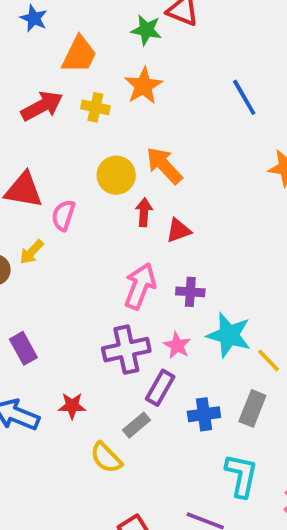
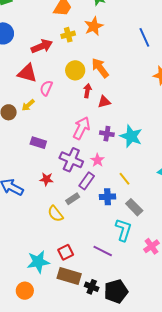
red arrow: (42, 106) -> (42, 46), moved
yellow cross: (95, 107) -> (68, 35), turned -32
cyan star: (229, 335) -> (131, 136), moved
purple rectangle: (23, 348) -> (38, 143), moved, turned -49
purple cross: (126, 350) -> (71, 160), turned 30
yellow line: (269, 360) -> (125, 179), moved
red star: (72, 406) -> (46, 179), moved
gray rectangle: (252, 408) -> (134, 207), moved, turned -72

